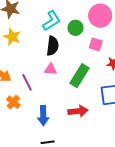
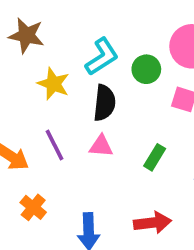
yellow star: (12, 37) -> (53, 84), moved
green rectangle: (80, 76) -> (155, 157), size x0.6
purple line: (27, 82) -> (54, 145), moved

